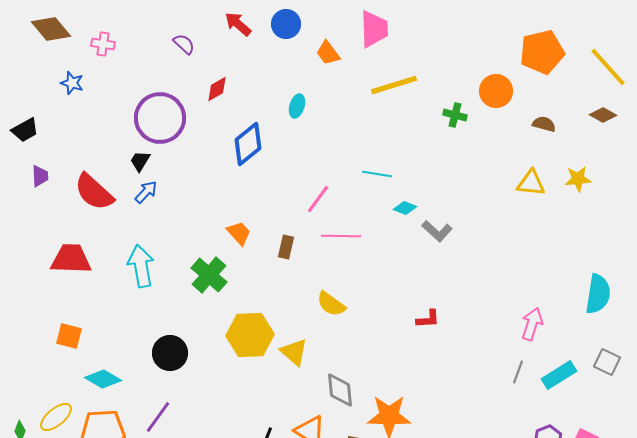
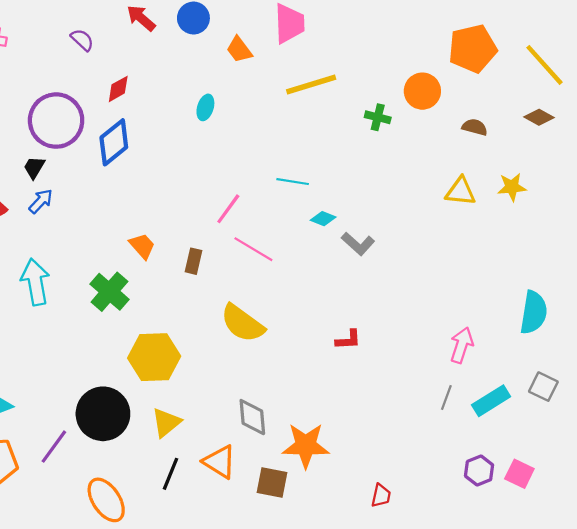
blue diamond: (248, 144) -> (114, 142), moved
pink line: (341, 236) -> (253, 249), turned 30
yellow semicircle: (331, 304) -> (242, 323), size x1.4
yellow triangle: (294, 352) -> (166, 423), moved, turned 40
black circle: (170, 353) -> (103, 414), moved, size x1.4

